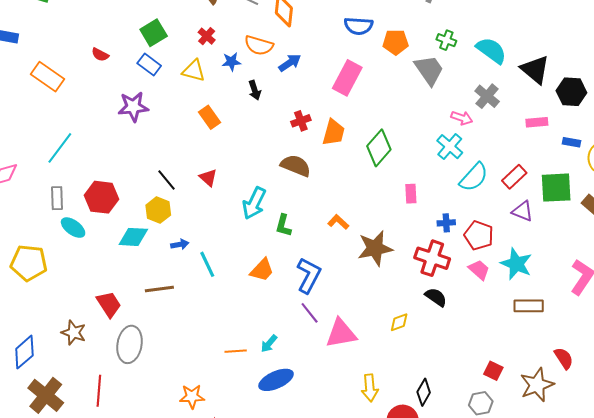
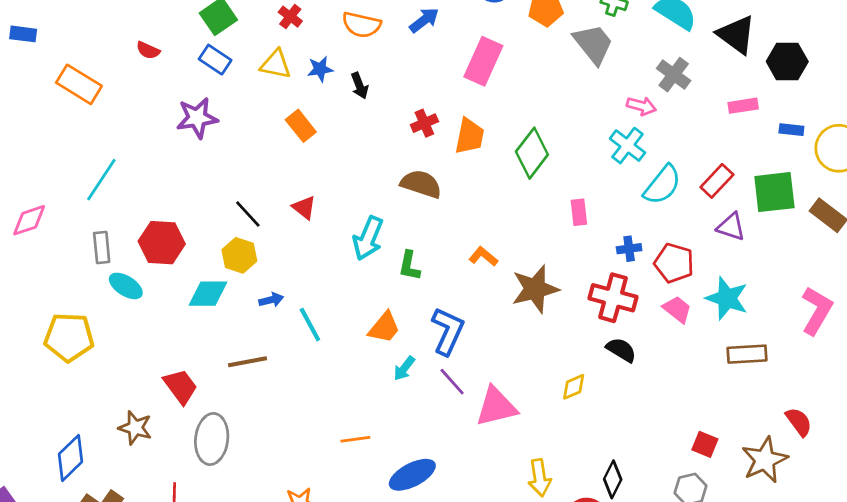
blue star: (231, 62) -> (320, 69), moved
blue arrow: (290, 63) -> (424, 20), moved
cyan arrow: (269, 344) -> (404, 368), moved

